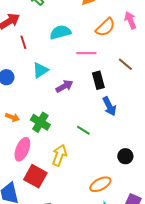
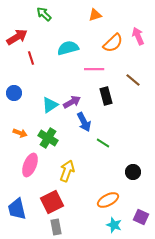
cyan triangle: (40, 70) -> (50, 105), moved
blue arrow: (109, 106) -> (84, 122), moved
green line: (83, 130) -> (103, 143), moved
red square: (35, 176) -> (52, 202), moved, turned 35

